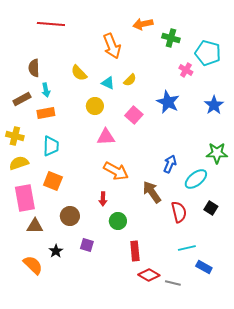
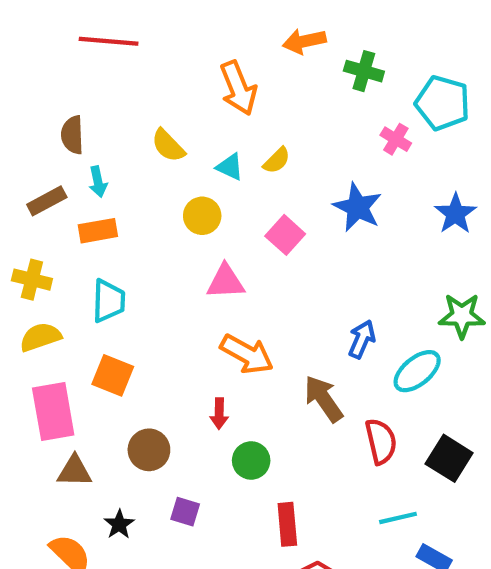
black square: (211, 208) -> (449, 458), moved, size x1.5

